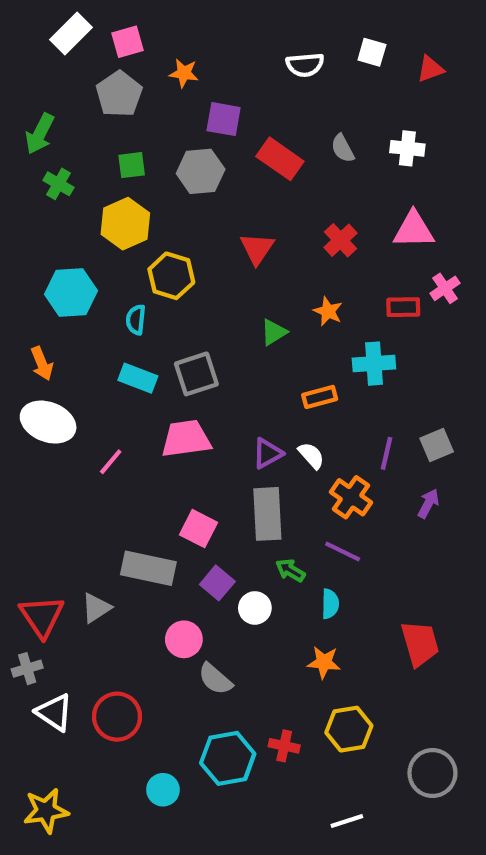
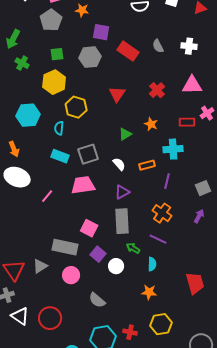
purple line: (387, 453) -> (167, 181), moved
white semicircle: (311, 455) -> (119, 164), moved
pink circle: (184, 639) -> (71, 275), moved

